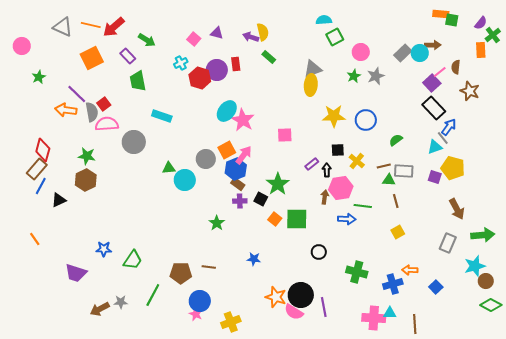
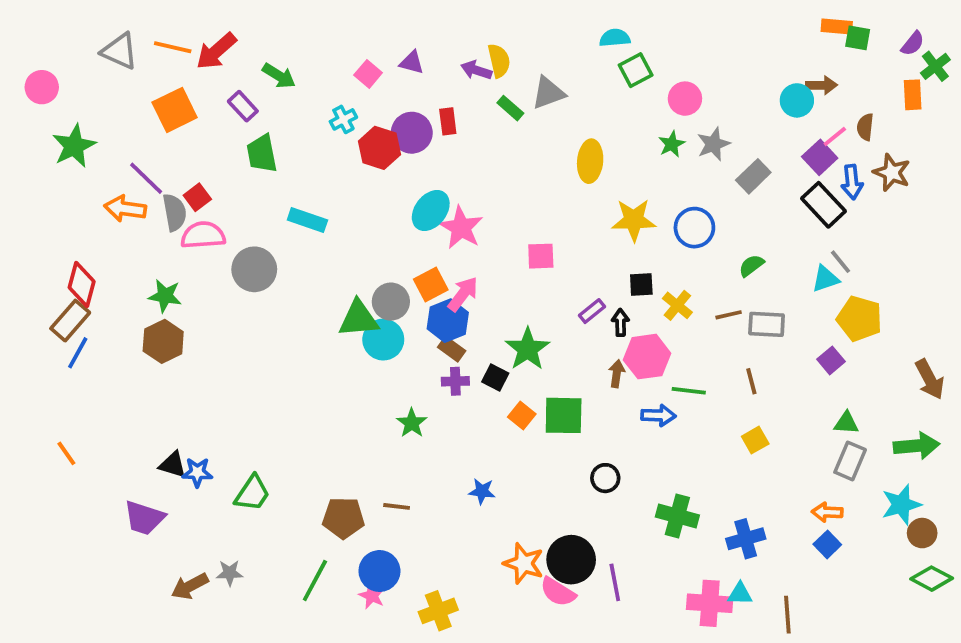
gray rectangle: (403, 53) -> (753, 176), moved
gray triangle: (313, 69) -> (548, 93), moved
green star: (39, 77) -> (74, 146), size x1.6
blue arrow: (449, 127) -> (852, 182), moved, turned 138
green triangle: (169, 168) -> (359, 319), moved, size x1.6
purple square: (435, 177) -> (831, 360), moved, turned 32
cyan circle: (185, 180) -> (383, 340), moved
green triangle: (389, 180) -> (846, 423), moved
black triangle: (59, 200) -> (173, 465), moved, turned 42
brown arrow: (457, 209) -> (930, 379), moved
orange arrow: (410, 270) -> (827, 512), moved
green line: (153, 295) -> (315, 580), moved

